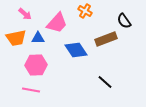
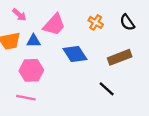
orange cross: (85, 11) -> (96, 22), moved
brown rectangle: (106, 39) -> (120, 57), moved

